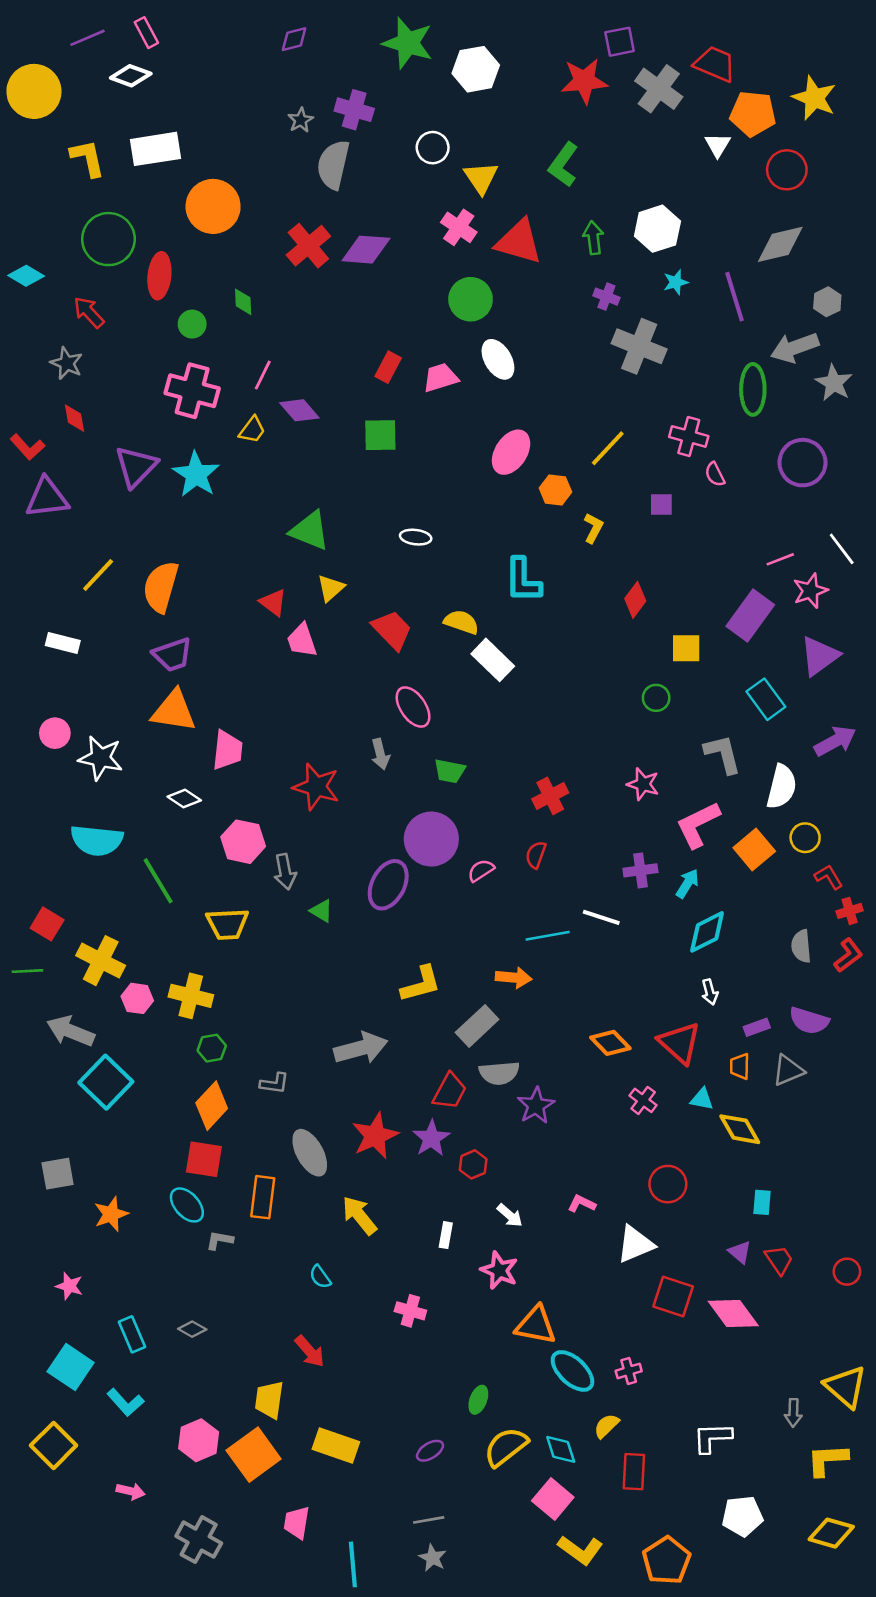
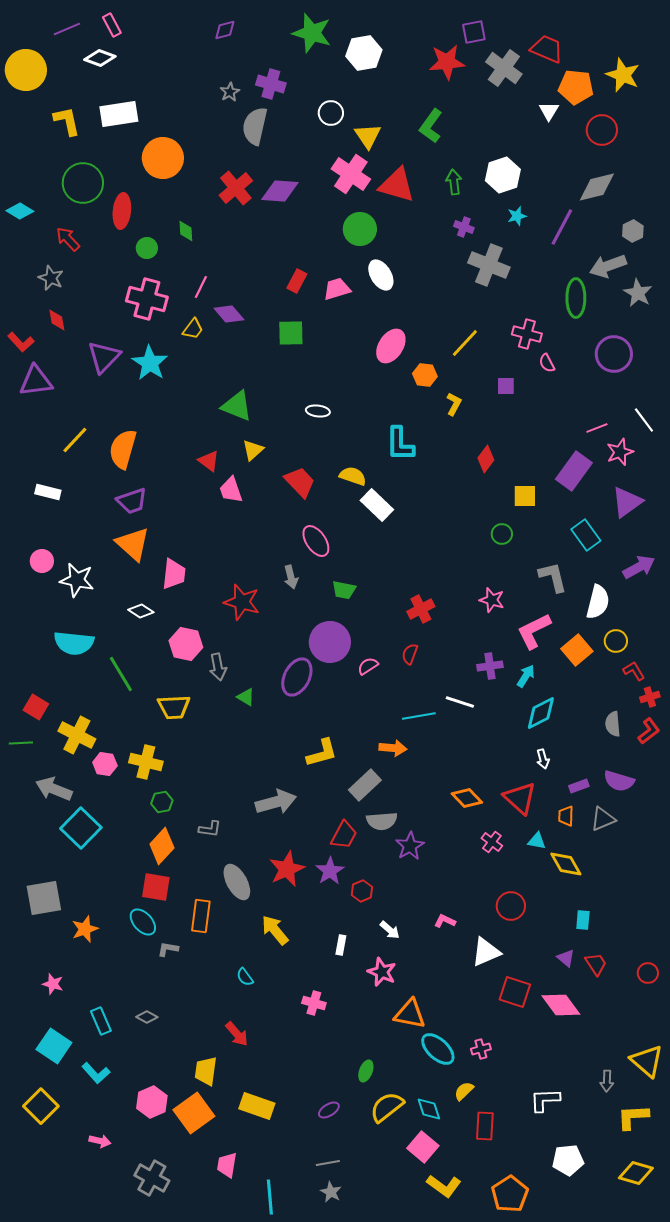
pink cross: (459, 227) -> (351, 174), size x1.4
purple line: (735, 297) -> (562, 227), turned 45
orange triangle: (174, 711) -> (133, 544), turned 33
gray square: (58, 1174) -> (44, 898), size x1.4

